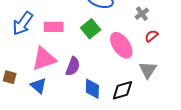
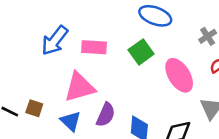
purple semicircle: (73, 66) -> (106, 115), moved

